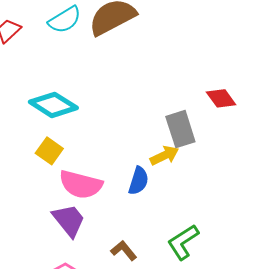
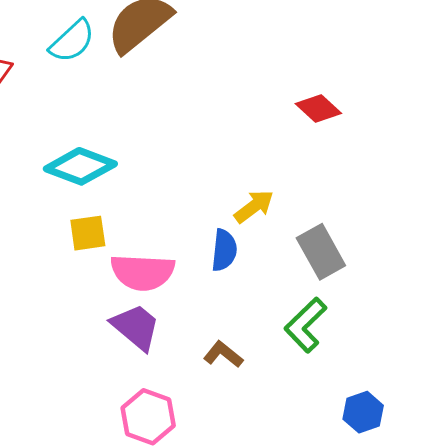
gray rectangle: (180, 129) -> (321, 252), moved
yellow square: (49, 151) -> (88, 233), turned -32

